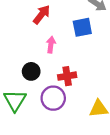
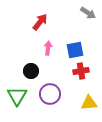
blue square: (82, 27) -> (75, 50), moved
red cross: (67, 76) -> (81, 71), moved

